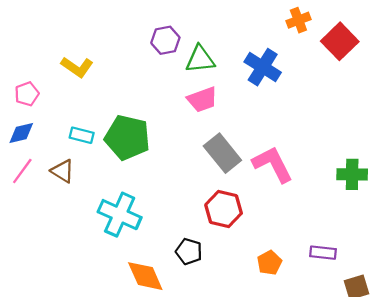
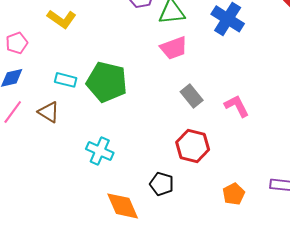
gray rectangle: (222, 153) -> (192, 96), size x0.7
pink L-shape: (273, 164) -> (237, 106), size x0.7
cyan cross: (120, 215) -> (100, 151), size x0.7

